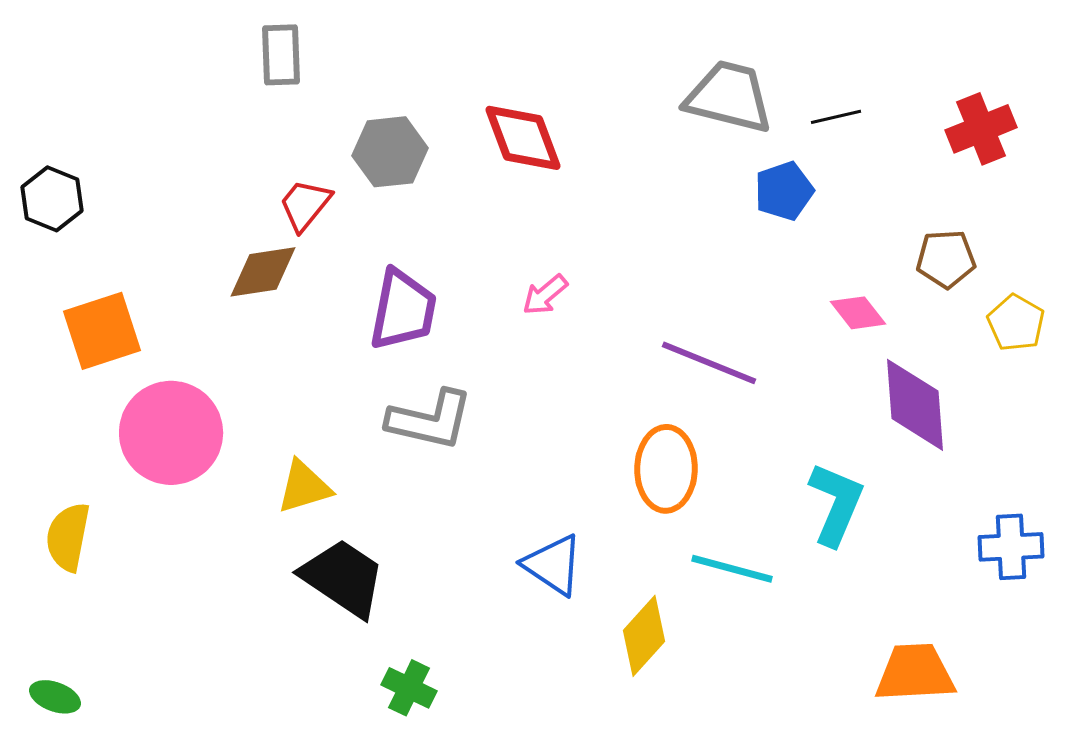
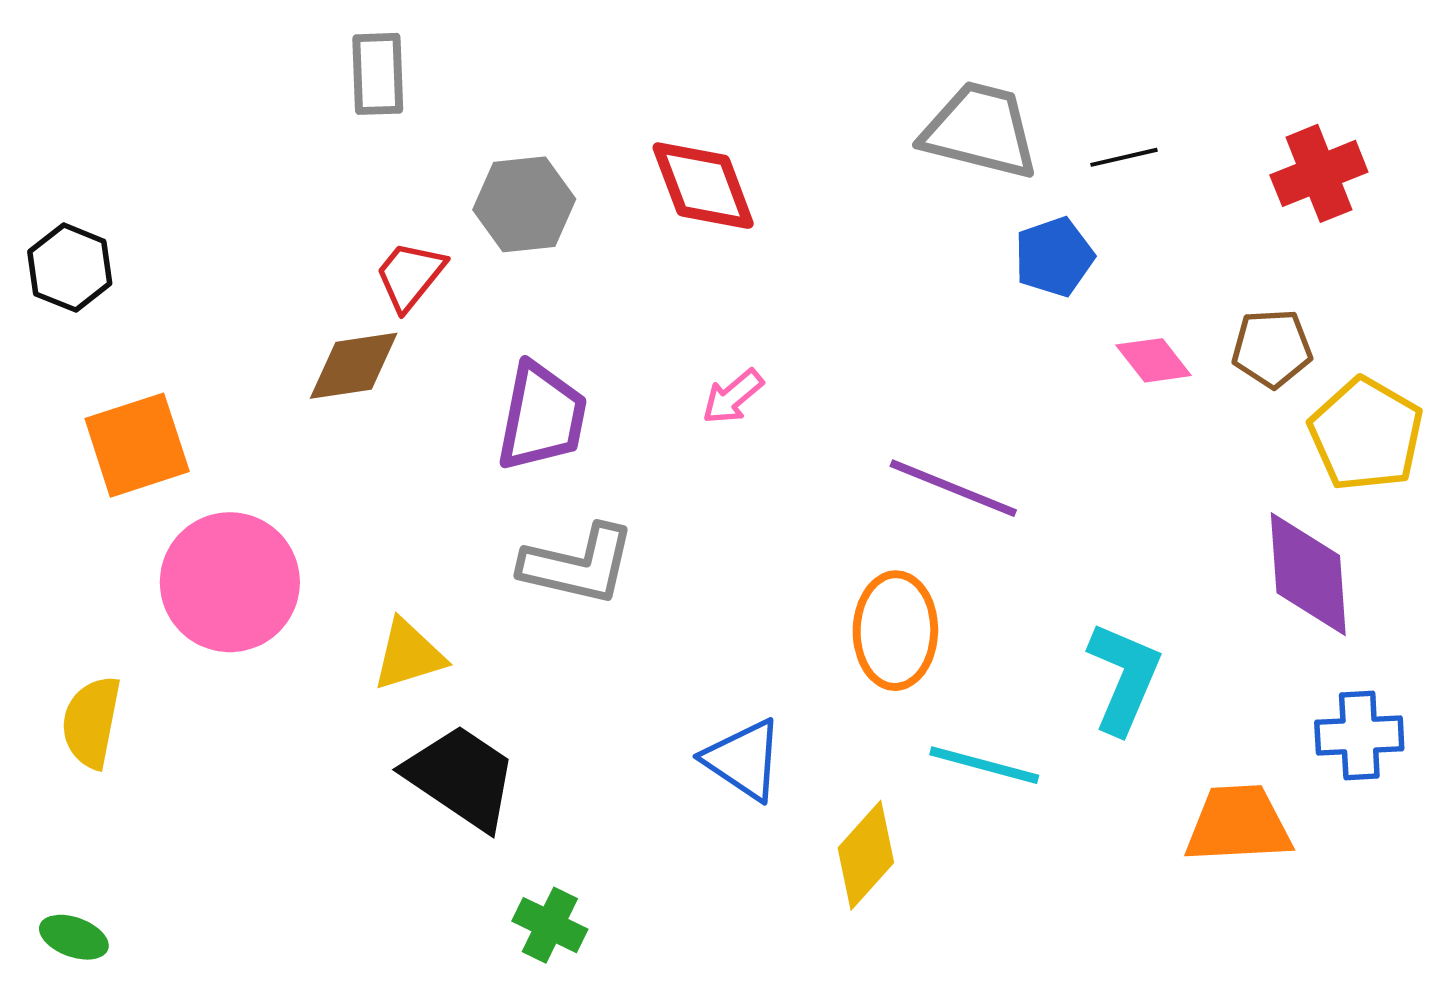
pink diamond: (858, 313) -> (1154, 360), moved
yellow pentagon: (1016, 323) -> (1366, 434), size x1.5
purple diamond: (915, 405) -> (1308, 574), moved
orange trapezoid: (915, 673) -> (1238, 824), moved

